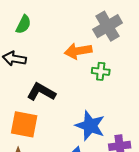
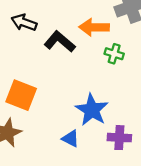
black L-shape: (41, 92) -> (60, 42), moved

